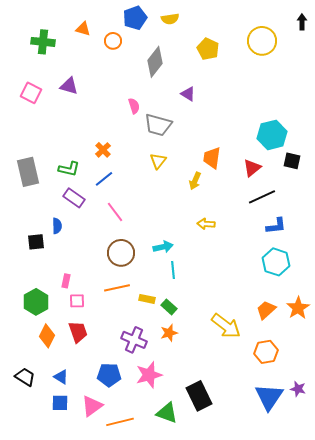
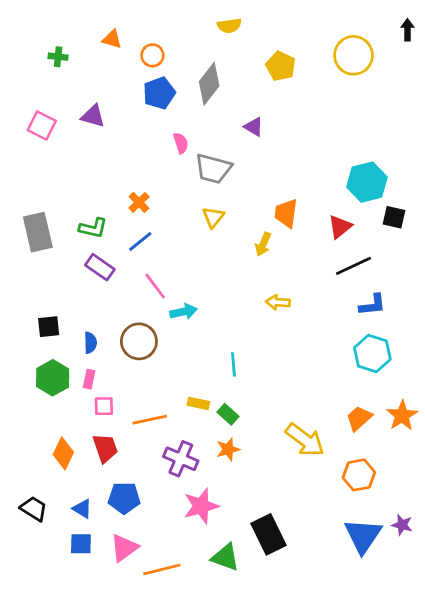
blue pentagon: (135, 18) -> (159, 93), moved
green cross: (43, 42) -> (58, 57), size x0.6
blue semicircle: (57, 226) -> (90, 343), moved
cyan arrow: (163, 247) -> (183, 312), moved
brown circle: (121, 253) -> (139, 341), moved
orange line: (117, 288) -> (150, 420), moved
green hexagon: (36, 302) -> (53, 378), moved
blue pentagon: (109, 375) -> (124, 498), moved

